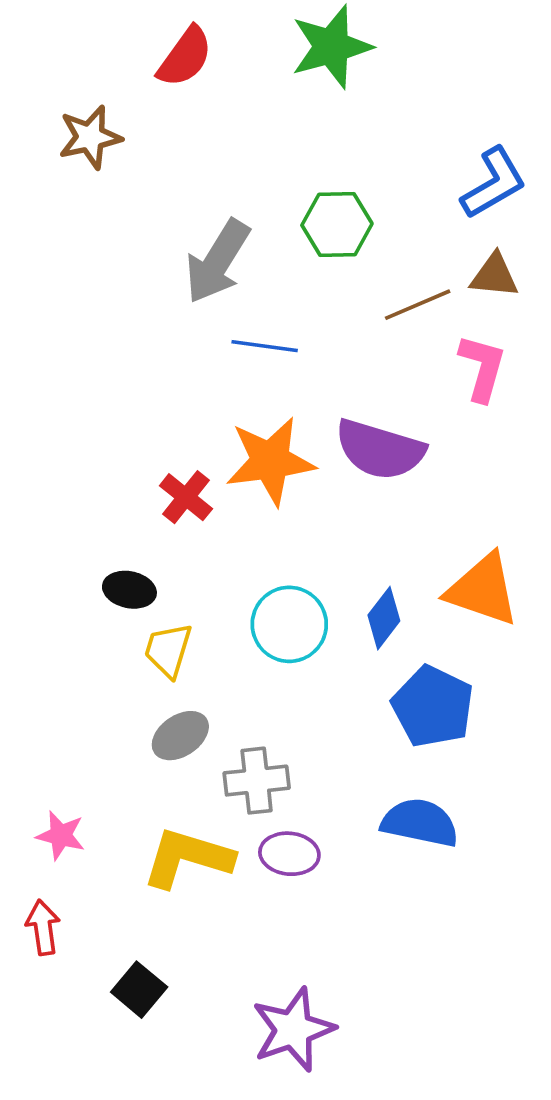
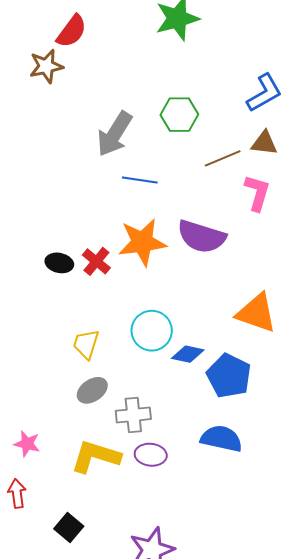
red semicircle: (185, 57) -> (72, 31), moved
black ellipse: (129, 590) -> (59, 263), moved
blue diamond: (384, 618) -> (188, 354), moved, turned 64

